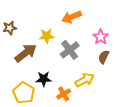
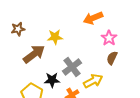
orange arrow: (72, 17) -> (93, 18), moved
gray cross: (70, 50) -> (72, 67), moved

